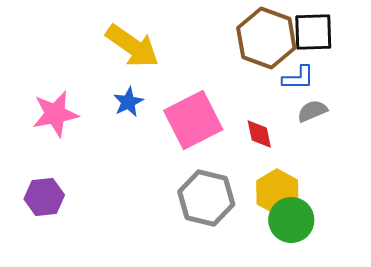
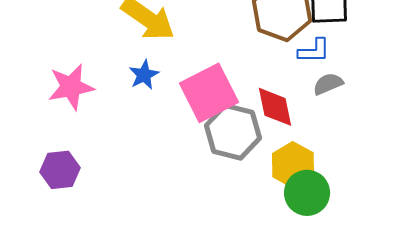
red diamond: (259, 134) -> (275, 107), size x1.4
gray hexagon: (206, 198) -> (233, 132), moved

